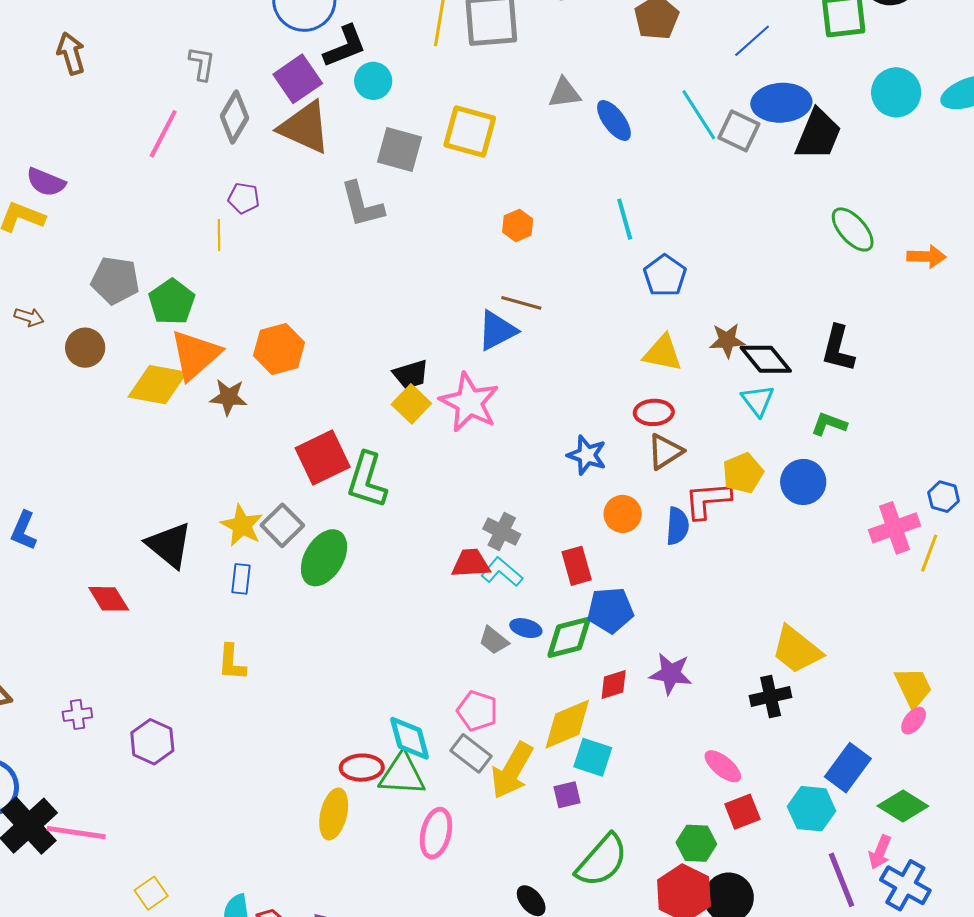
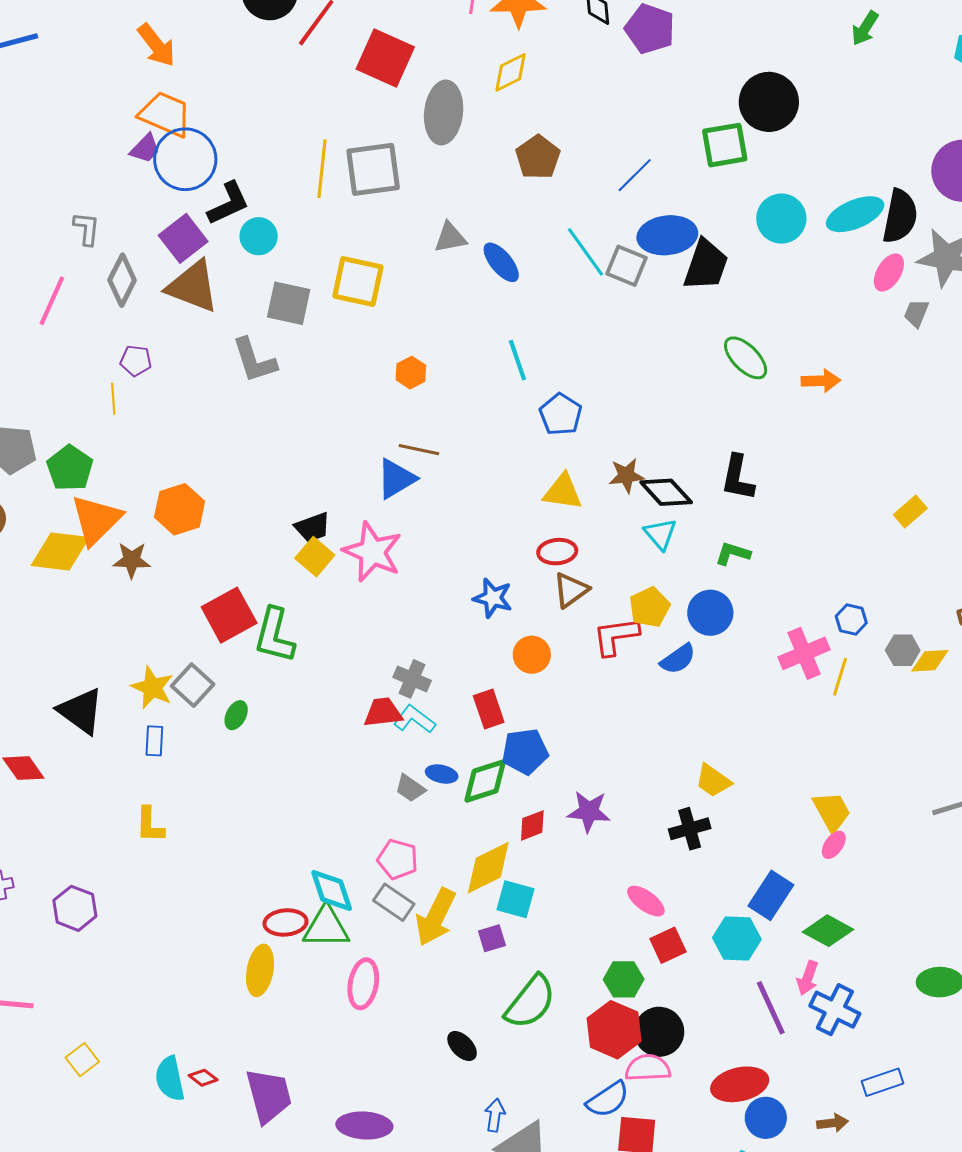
blue semicircle: (677, 526) -> (678, 659), moved, turned 54
green ellipse: (324, 558) -> (236, 715), size x0.5
yellow trapezoid: (797, 650) -> (713, 781), size x0.7

